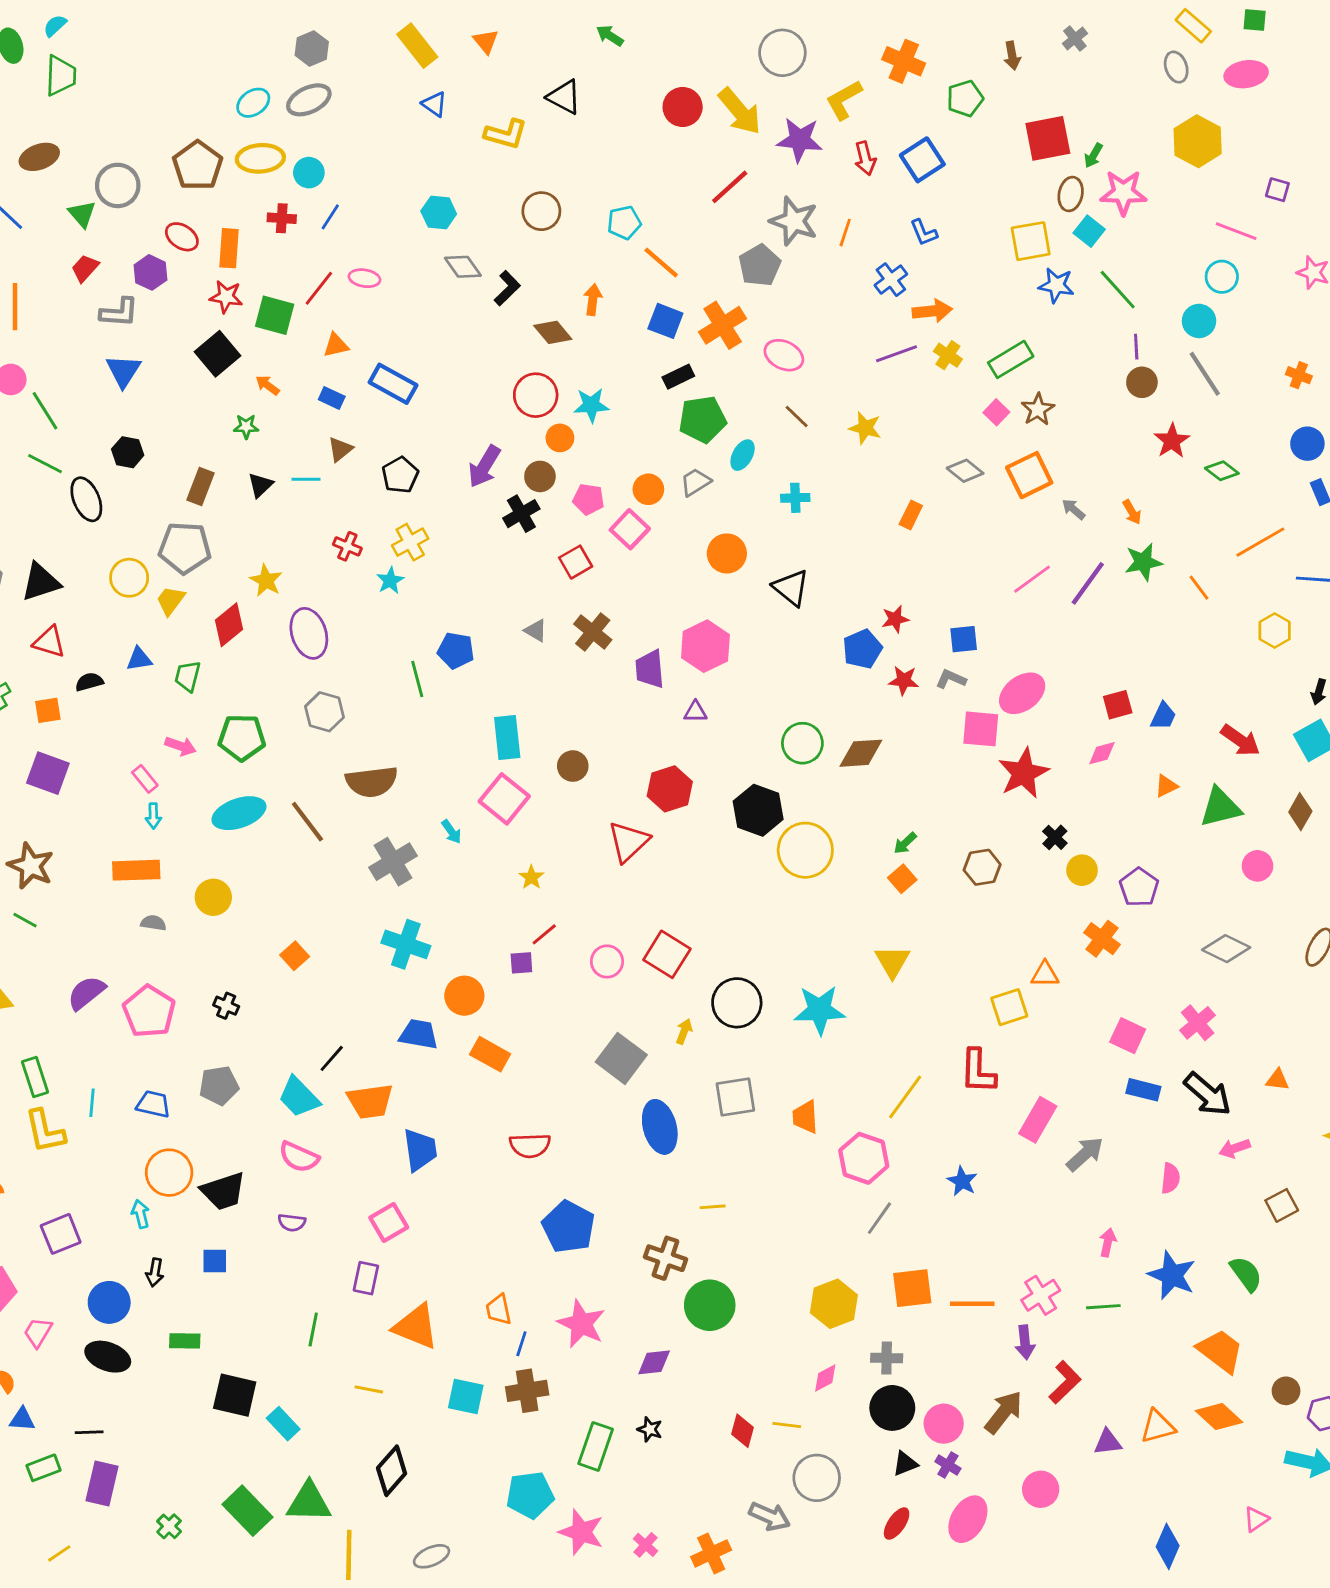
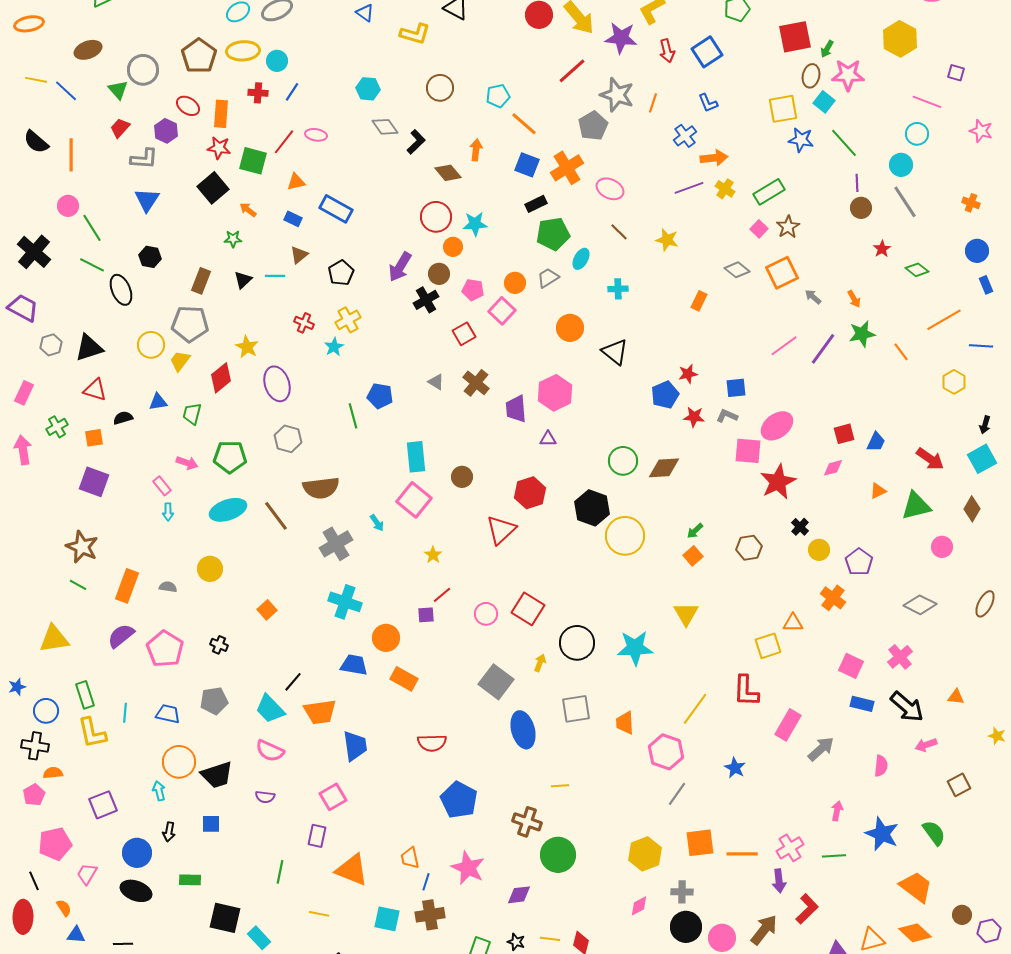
red star: (1172, 441) -> (882, 249), size x0.7
orange rectangle: (136, 870) -> (127, 586), moved, turned -68
yellow line: (787, 1425) -> (550, 939), moved

